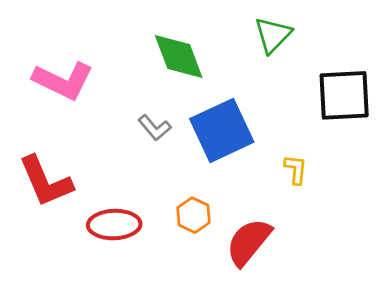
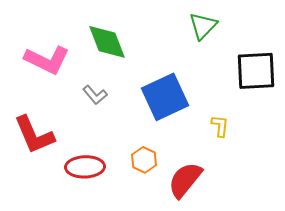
green diamond: (179, 56) -> (107, 42), moved
gray L-shape: (155, 128) -> (95, 95), moved

